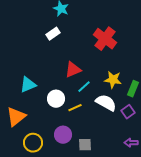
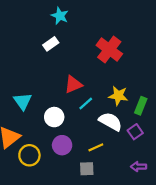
cyan triangle: (28, 85) -> (23, 101), turned -42
yellow line: (75, 108) -> (96, 147), moved
purple circle: (63, 135) -> (62, 145), moved
yellow circle: (33, 143) -> (29, 155), moved

